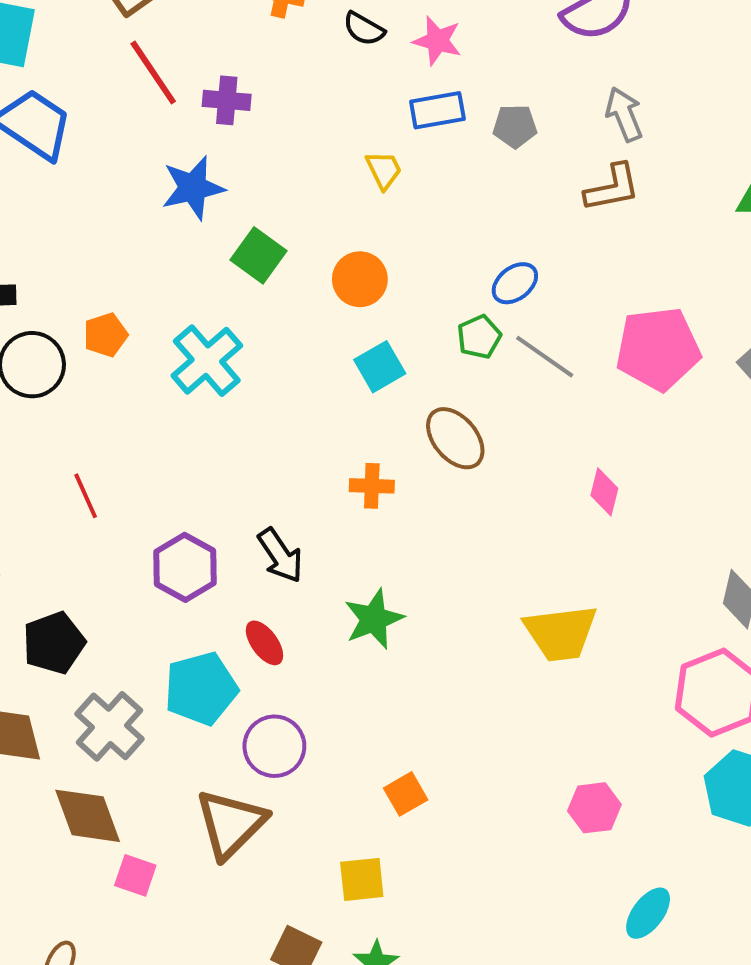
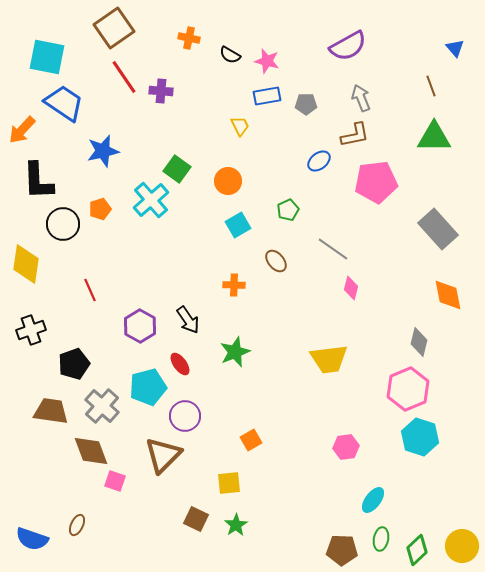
blue star: (193, 188) -> (103, 151), moved
blue ellipse: (515, 283) -> (319, 161), moved
pink pentagon: (658, 349) -> (376, 182), moved
gray line: (545, 357) -> (333, 249), moved
cyan cross: (207, 361) -> (151, 200), moved
brown ellipse: (455, 438) -> (276, 261), size x0.7

